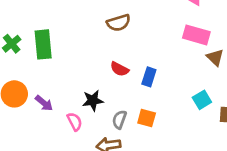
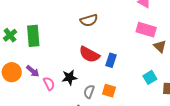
red semicircle: (119, 69) -> (89, 54), size x1.5
purple arrow: (44, 103) -> (33, 71), moved
pink semicircle: (75, 122) -> (49, 84), moved

